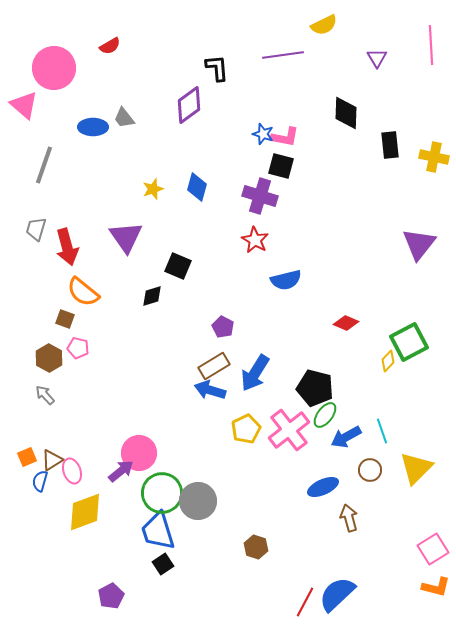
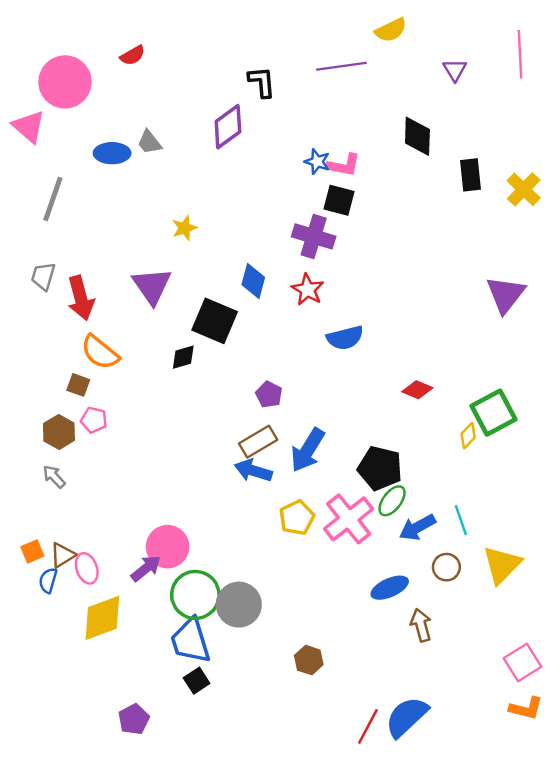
yellow cross: (434, 157) -> (524, 189), turned 32
blue diamond: (197, 187) -> (253, 281), moved
black square: (178, 266) -> (215, 321), size x1.4

